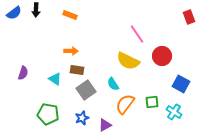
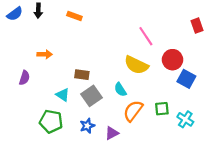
red rectangle: (189, 17) -> (197, 26), moved
orange arrow: (71, 51) -> (45, 54), moved
cyan triangle: (55, 79) -> (63, 95), moved
blue square: (181, 84) -> (186, 79), moved

